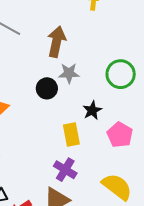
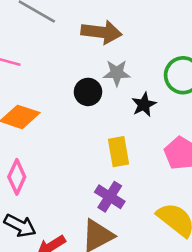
brown arrow: (56, 42) -> (101, 32), turned 84
black star: (92, 110) -> (144, 105), moved

